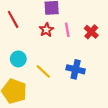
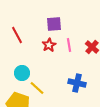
yellow line: (43, 71) -> (37, 88), moved

